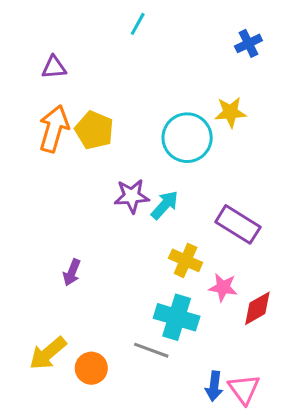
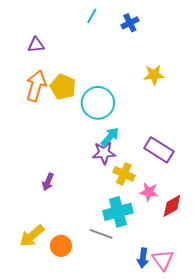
blue cross: (248, 43) -> (130, 23), moved
cyan circle: (187, 138) -> (98, 103), moved
purple star: (132, 196) -> (104, 153), moved
cyan cross: (177, 317) -> (118, 212), turned -32

